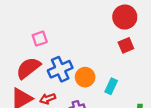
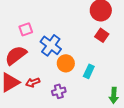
red square: (126, 45) -> (102, 35), turned -32
blue cross: (60, 69) -> (51, 45), moved, turned -30

